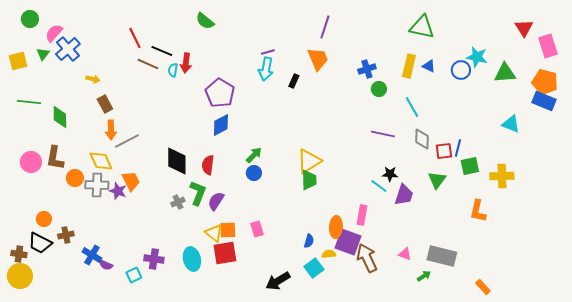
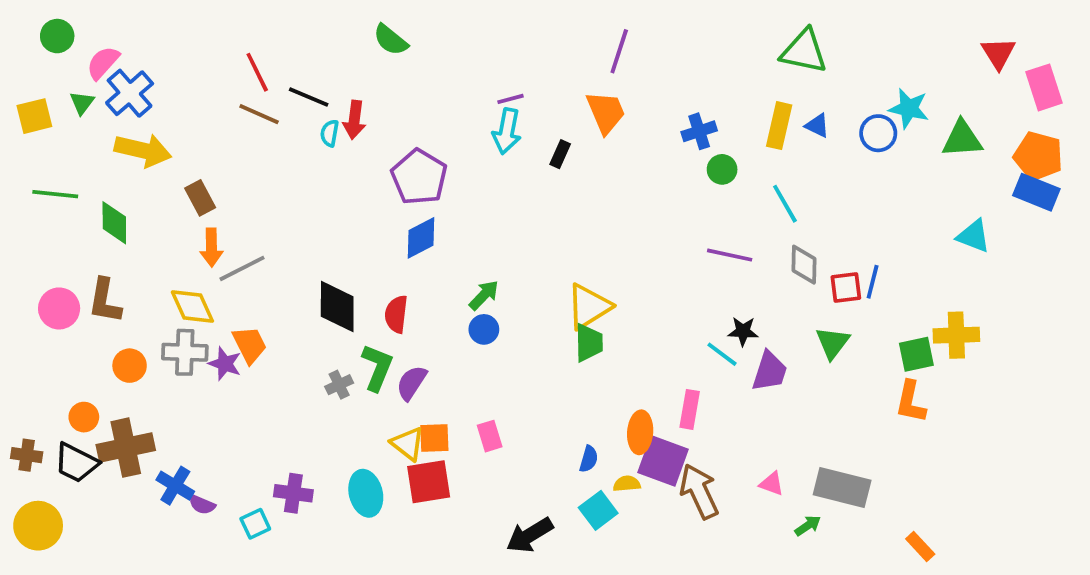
brown line: (148, 64) -> (259, 114), moved
yellow arrow: (93, 79) -> (143, 150), moved, size x2.0
green square: (470, 166) -> (916, 354), moved
orange circle: (75, 178) -> (130, 366), moved
brown cross: (66, 235) -> (126, 448), size x1.8
brown cross: (19, 254) -> (27, 455), moved

